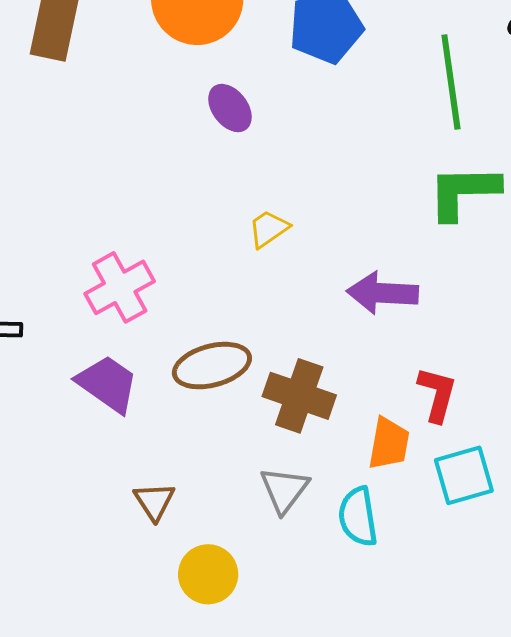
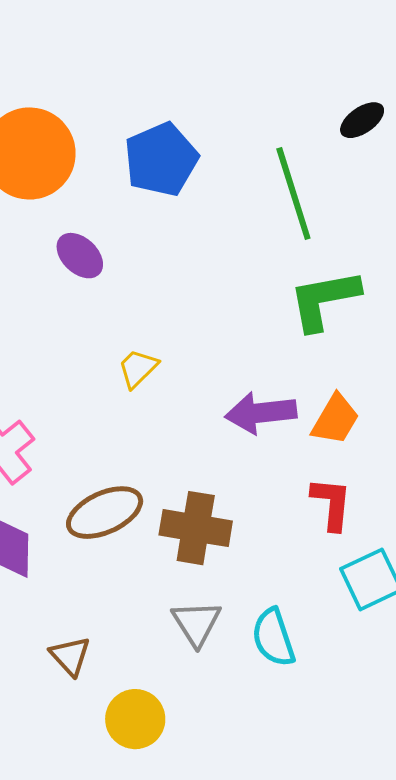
orange trapezoid: (389, 443) -> (335, 419), moved, turned 30

